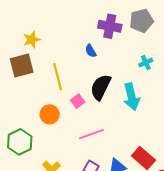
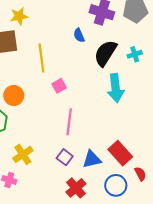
black semicircle: (101, 87) -> (105, 53), moved
orange circle: (50, 114) -> (14, 95), moved
pink line: (91, 134) -> (69, 122), turned -70

